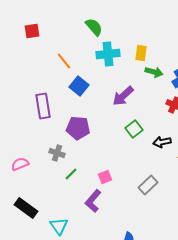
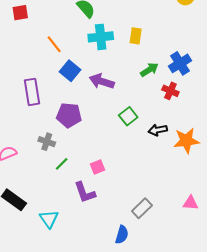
green arrow: (154, 72) -> (149, 70), moved, turned -48
purple arrow: (123, 96) -> (102, 81), moved, turned 60
gray rectangle: (148, 185) -> (142, 208), moved
purple L-shape: (93, 201) -> (85, 192), turned -60

